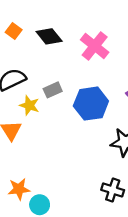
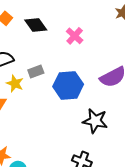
pink cross: (95, 46) -> (75, 36), size x0.7

